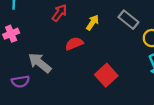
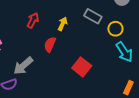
red semicircle: (74, 44) -> (50, 44), turned -35
gray arrow: (40, 63) -> (23, 66), turned -70

